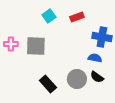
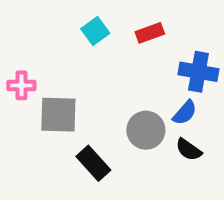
gray square: (36, 46) -> (58, 115), moved
blue semicircle: (95, 58) -> (185, 113), turned 120
gray circle: (77, 79) -> (146, 130), moved

